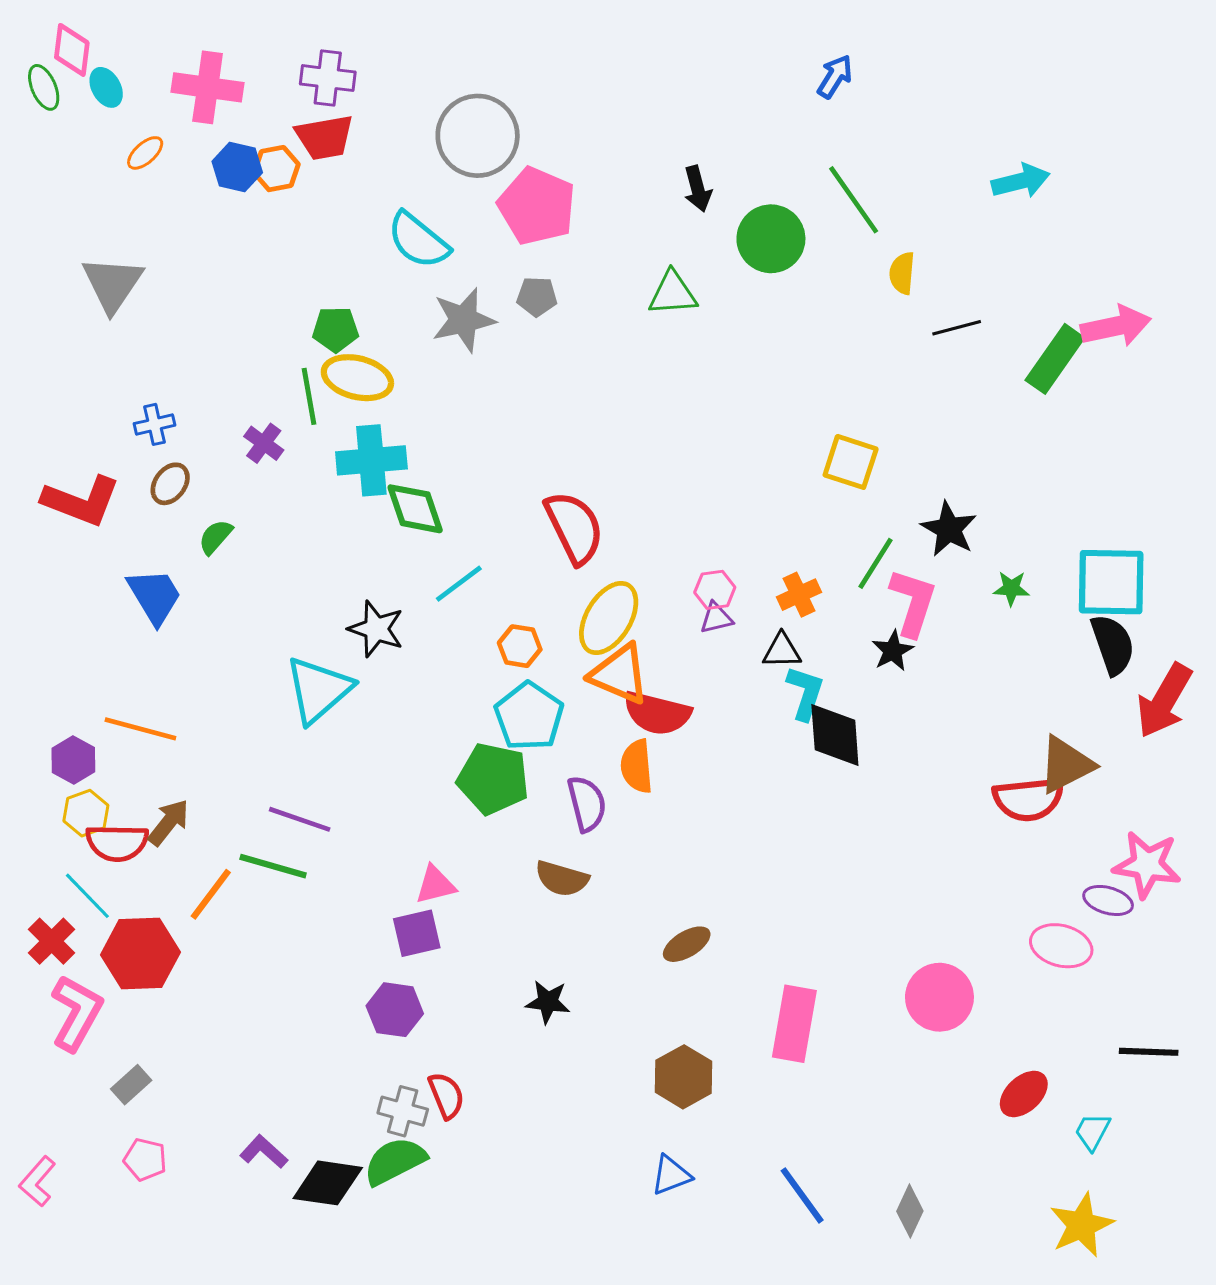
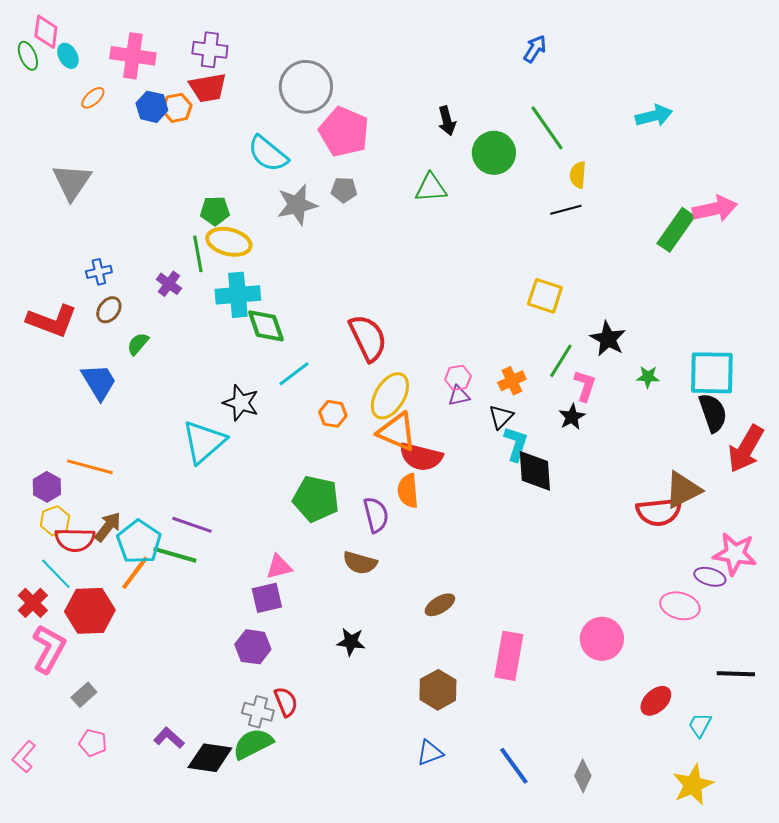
black line: (957, 328) -> (566, 210), moved
pink L-shape: (913, 602) -> (585, 386), size x0.7
black triangle: (782, 651) -> (501, 417), turned -44
cyan pentagon: (529, 716) -> (139, 542), moved

